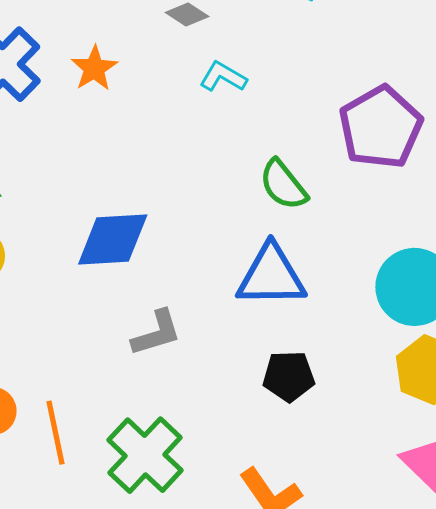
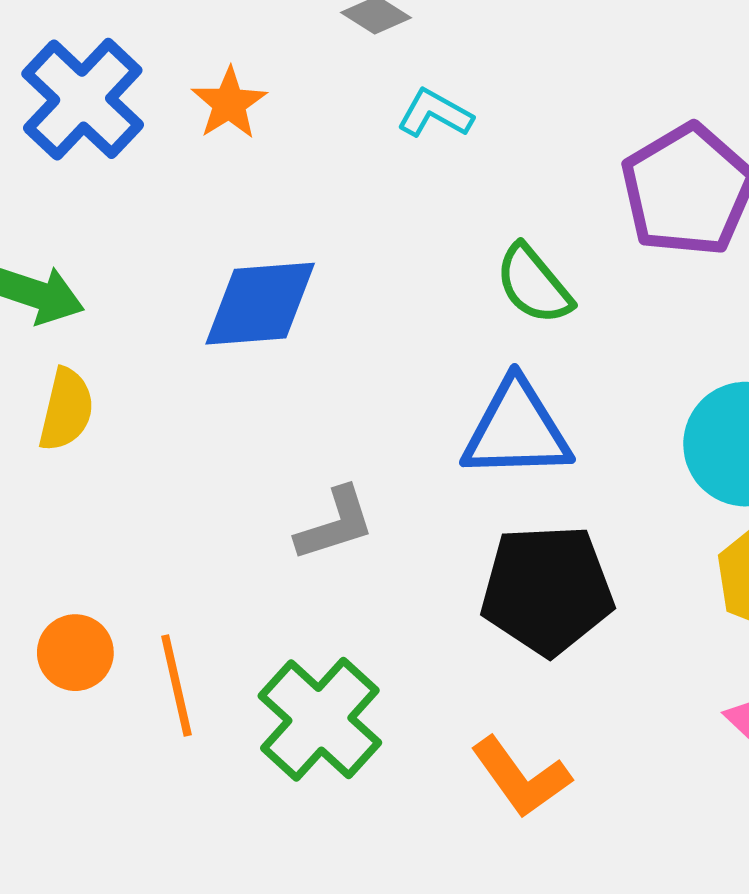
blue diamond: (113, 240) -> (260, 304), moved
black pentagon: (289, 376) -> (547, 590), size x1.6

